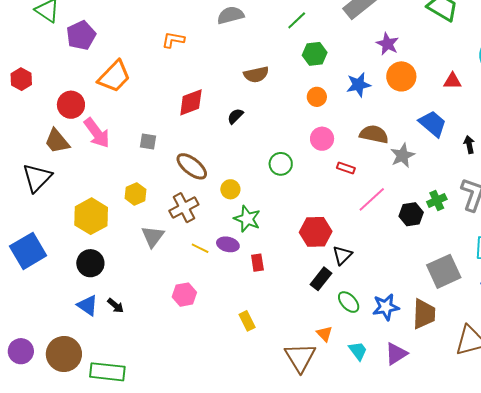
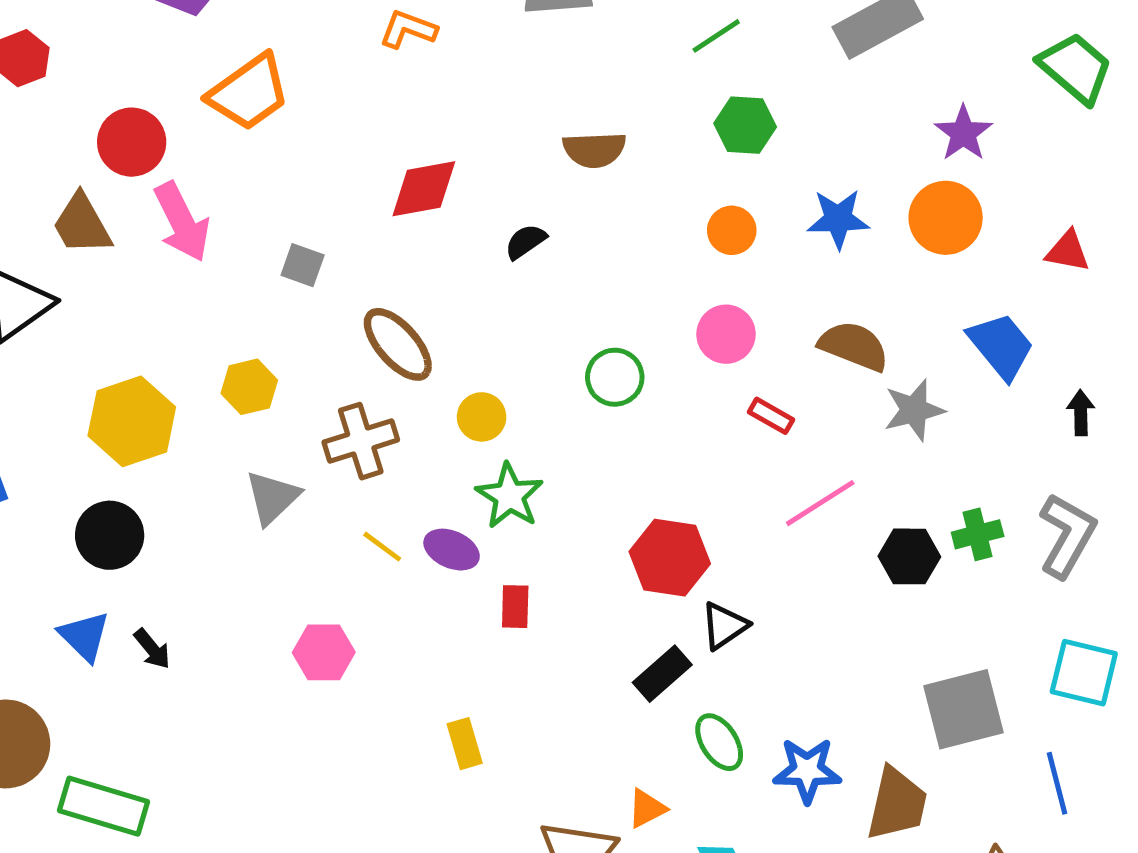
purple star: (387, 44) -> (963, 133), moved
orange triangle: (324, 334) -> (647, 808), turned 36

